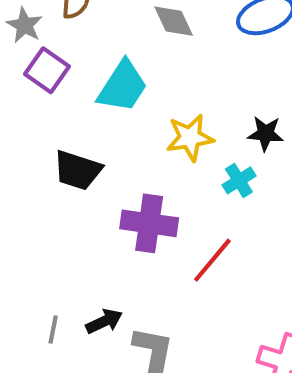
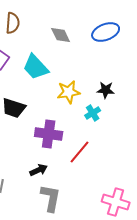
cyan trapezoid: (123, 87) -> (36, 67), turned 104
black arrow: (104, 321) -> (39, 170), moved

